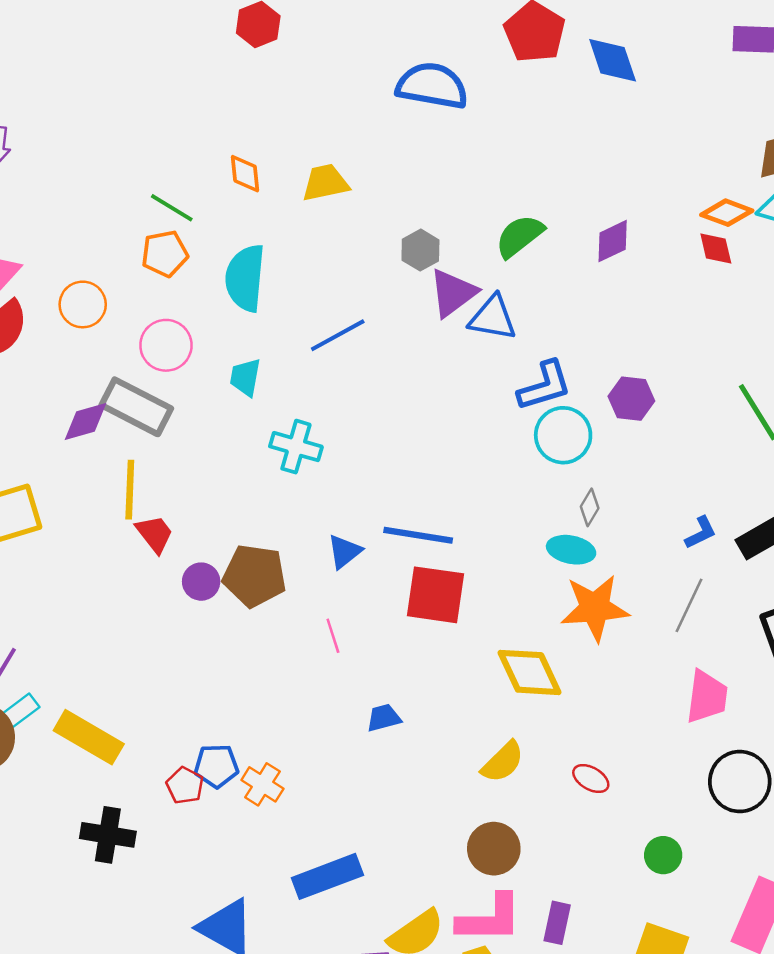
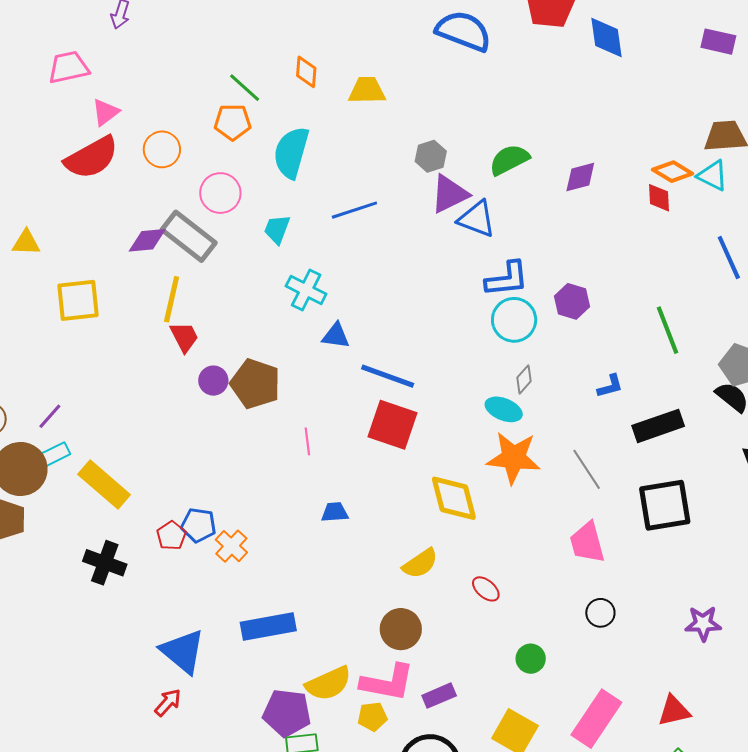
blue L-shape: (701, 533) -> (610, 386), moved
blue triangle: (345, 552) -> (336, 336), moved, turned 36
gray line: (689, 605) -> (587, 469), turned -69
pink trapezoid: (707, 697) -> (587, 543), turned 147
black circle: (740, 782) -> (600, 613), size x0.6
purple rectangle: (557, 923) -> (439, 696), turned 44

